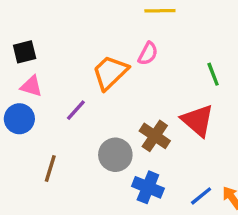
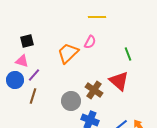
black square: (25, 52) -> (27, 41), moved
purple line: (76, 110) -> (34, 75), moved
brown line: (50, 168) -> (33, 96), moved

